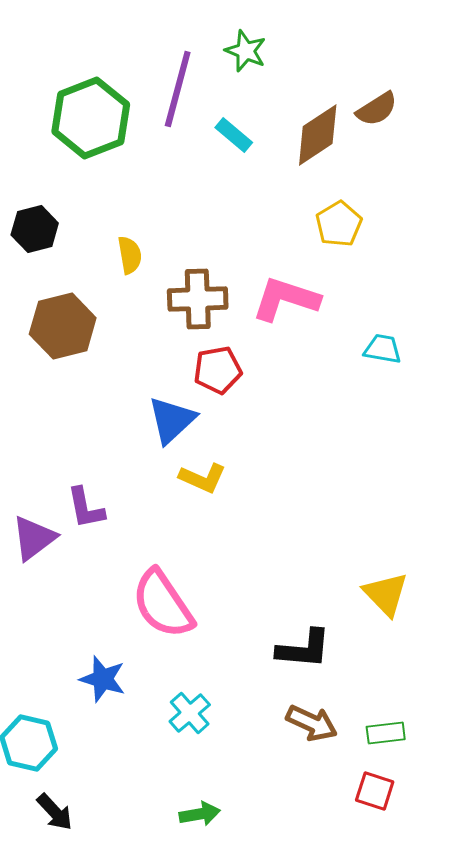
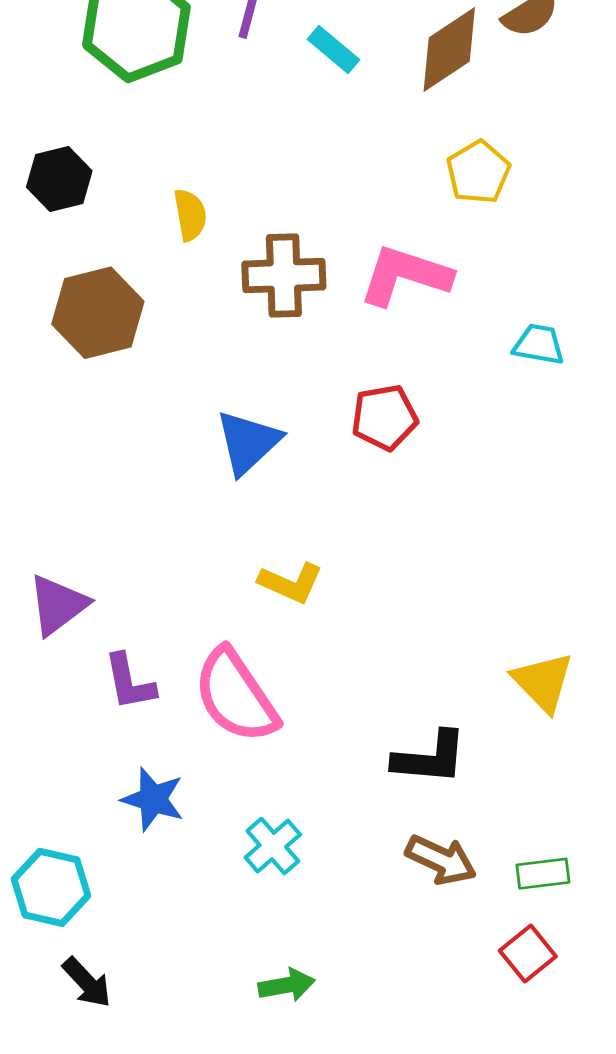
red pentagon: (218, 370) -> (384, 417), moved
yellow L-shape: (203, 478) -> (291, 583), moved
purple L-shape: (86, 508) -> (130, 682), moved
red square: (375, 791) -> (528, 954), turned 33

